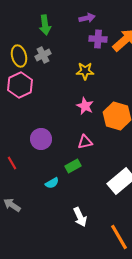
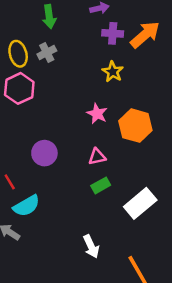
yellow star: (85, 71) -> (113, 72), moved, turned 30
green rectangle: (73, 166) -> (101, 185), moved
cyan semicircle: (52, 183) -> (26, 206), moved, size x1.6

